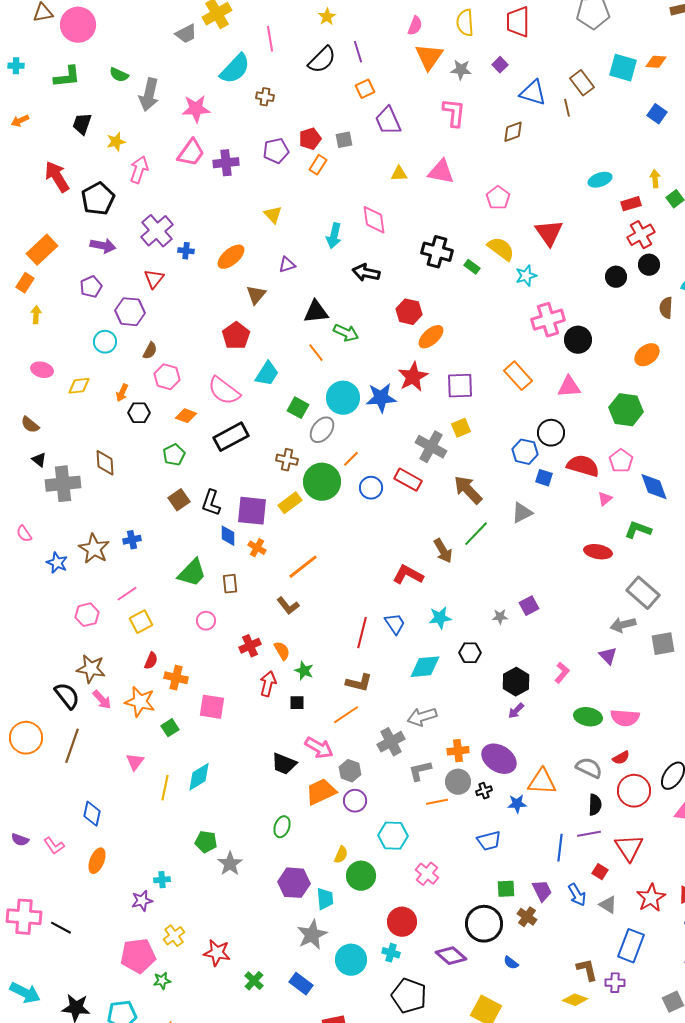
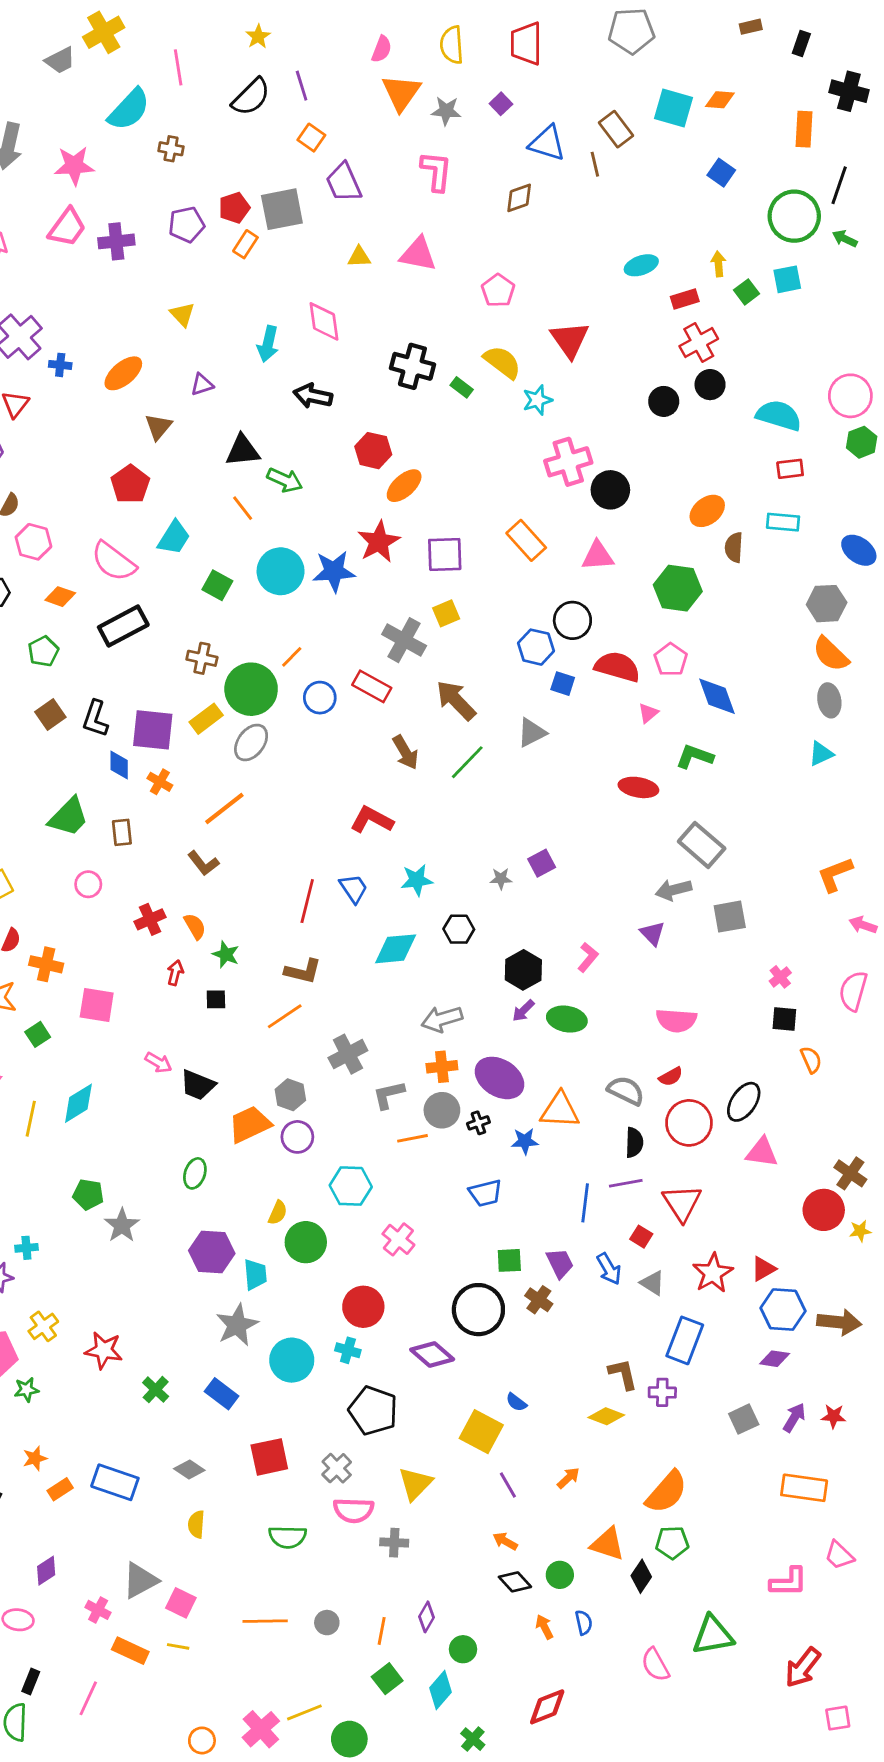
orange square: (365, 89) -> (311, 138), turned -30
gray square: (344, 140) -> (282, 209), size x1.8
brown semicircle: (666, 308) -> (734, 547), moved
gray ellipse: (322, 430) -> (251, 743), moved
brown arrow: (443, 551) -> (405, 752), moved
red arrow: (268, 684) -> (175, 973), size x0.7
gray arrow: (422, 717) -> (442, 1019), moved
green ellipse: (588, 717) -> (567, 1019), moved
pink arrow: (319, 748) -> (158, 1063), moved, size x0.7
blue semicircle: (511, 963) -> (516, 1402), moved

